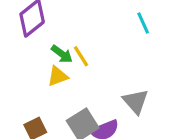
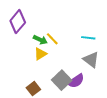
cyan line: (143, 23) -> (88, 38), moved, turned -48

